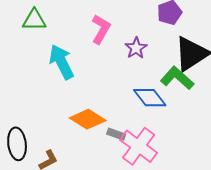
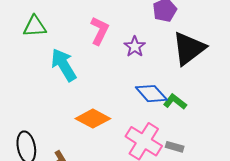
green L-shape: (177, 78) -> (175, 102), moved, size x0.7
gray rectangle: (116, 134) -> (175, 147), moved

